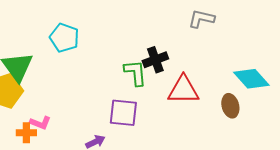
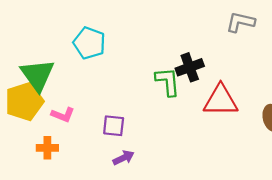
purple square: (123, 113) -> (114, 126), moved, size x0.7
pink L-shape: (40, 123) -> (63, 115), moved

